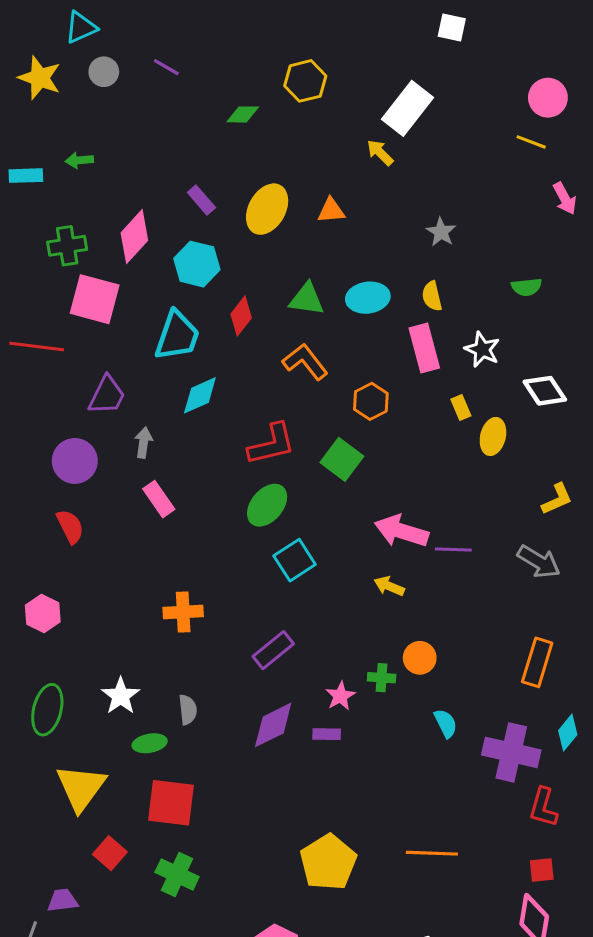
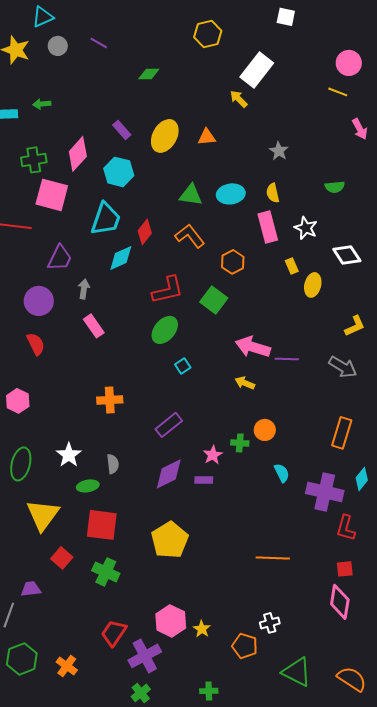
yellow hexagon: (305, 81) -> (208, 34), moved
red diamond: (241, 316) -> (145, 232), moved
cyan square: (295, 560) -> (183, 366), size x0.6
yellow pentagon: (328, 862) -> (170, 540), moved

